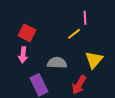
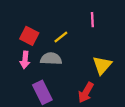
yellow line: (74, 34) -> (61, 37), moved
gray semicircle: (57, 63) -> (51, 59), moved

